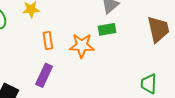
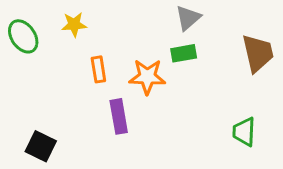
purple rectangle: (44, 75) -> (119, 116), moved, turned -35

